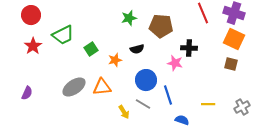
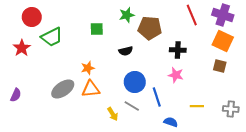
red circle: (31, 15) -> (32, 17), moved
green star: (129, 18) -> (127, 15), moved
green square: (91, 49) -> (97, 29), moved, turned 32
orange star: (115, 60) -> (88, 68), moved
pink star: (175, 63) -> (176, 75), moved
gray cross: (242, 107) -> (231, 109), turned 35

